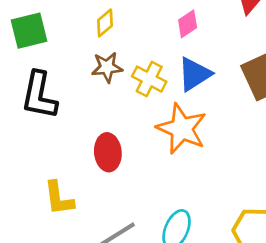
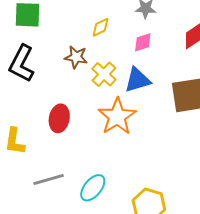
yellow diamond: (105, 23) -> (100, 27), moved

